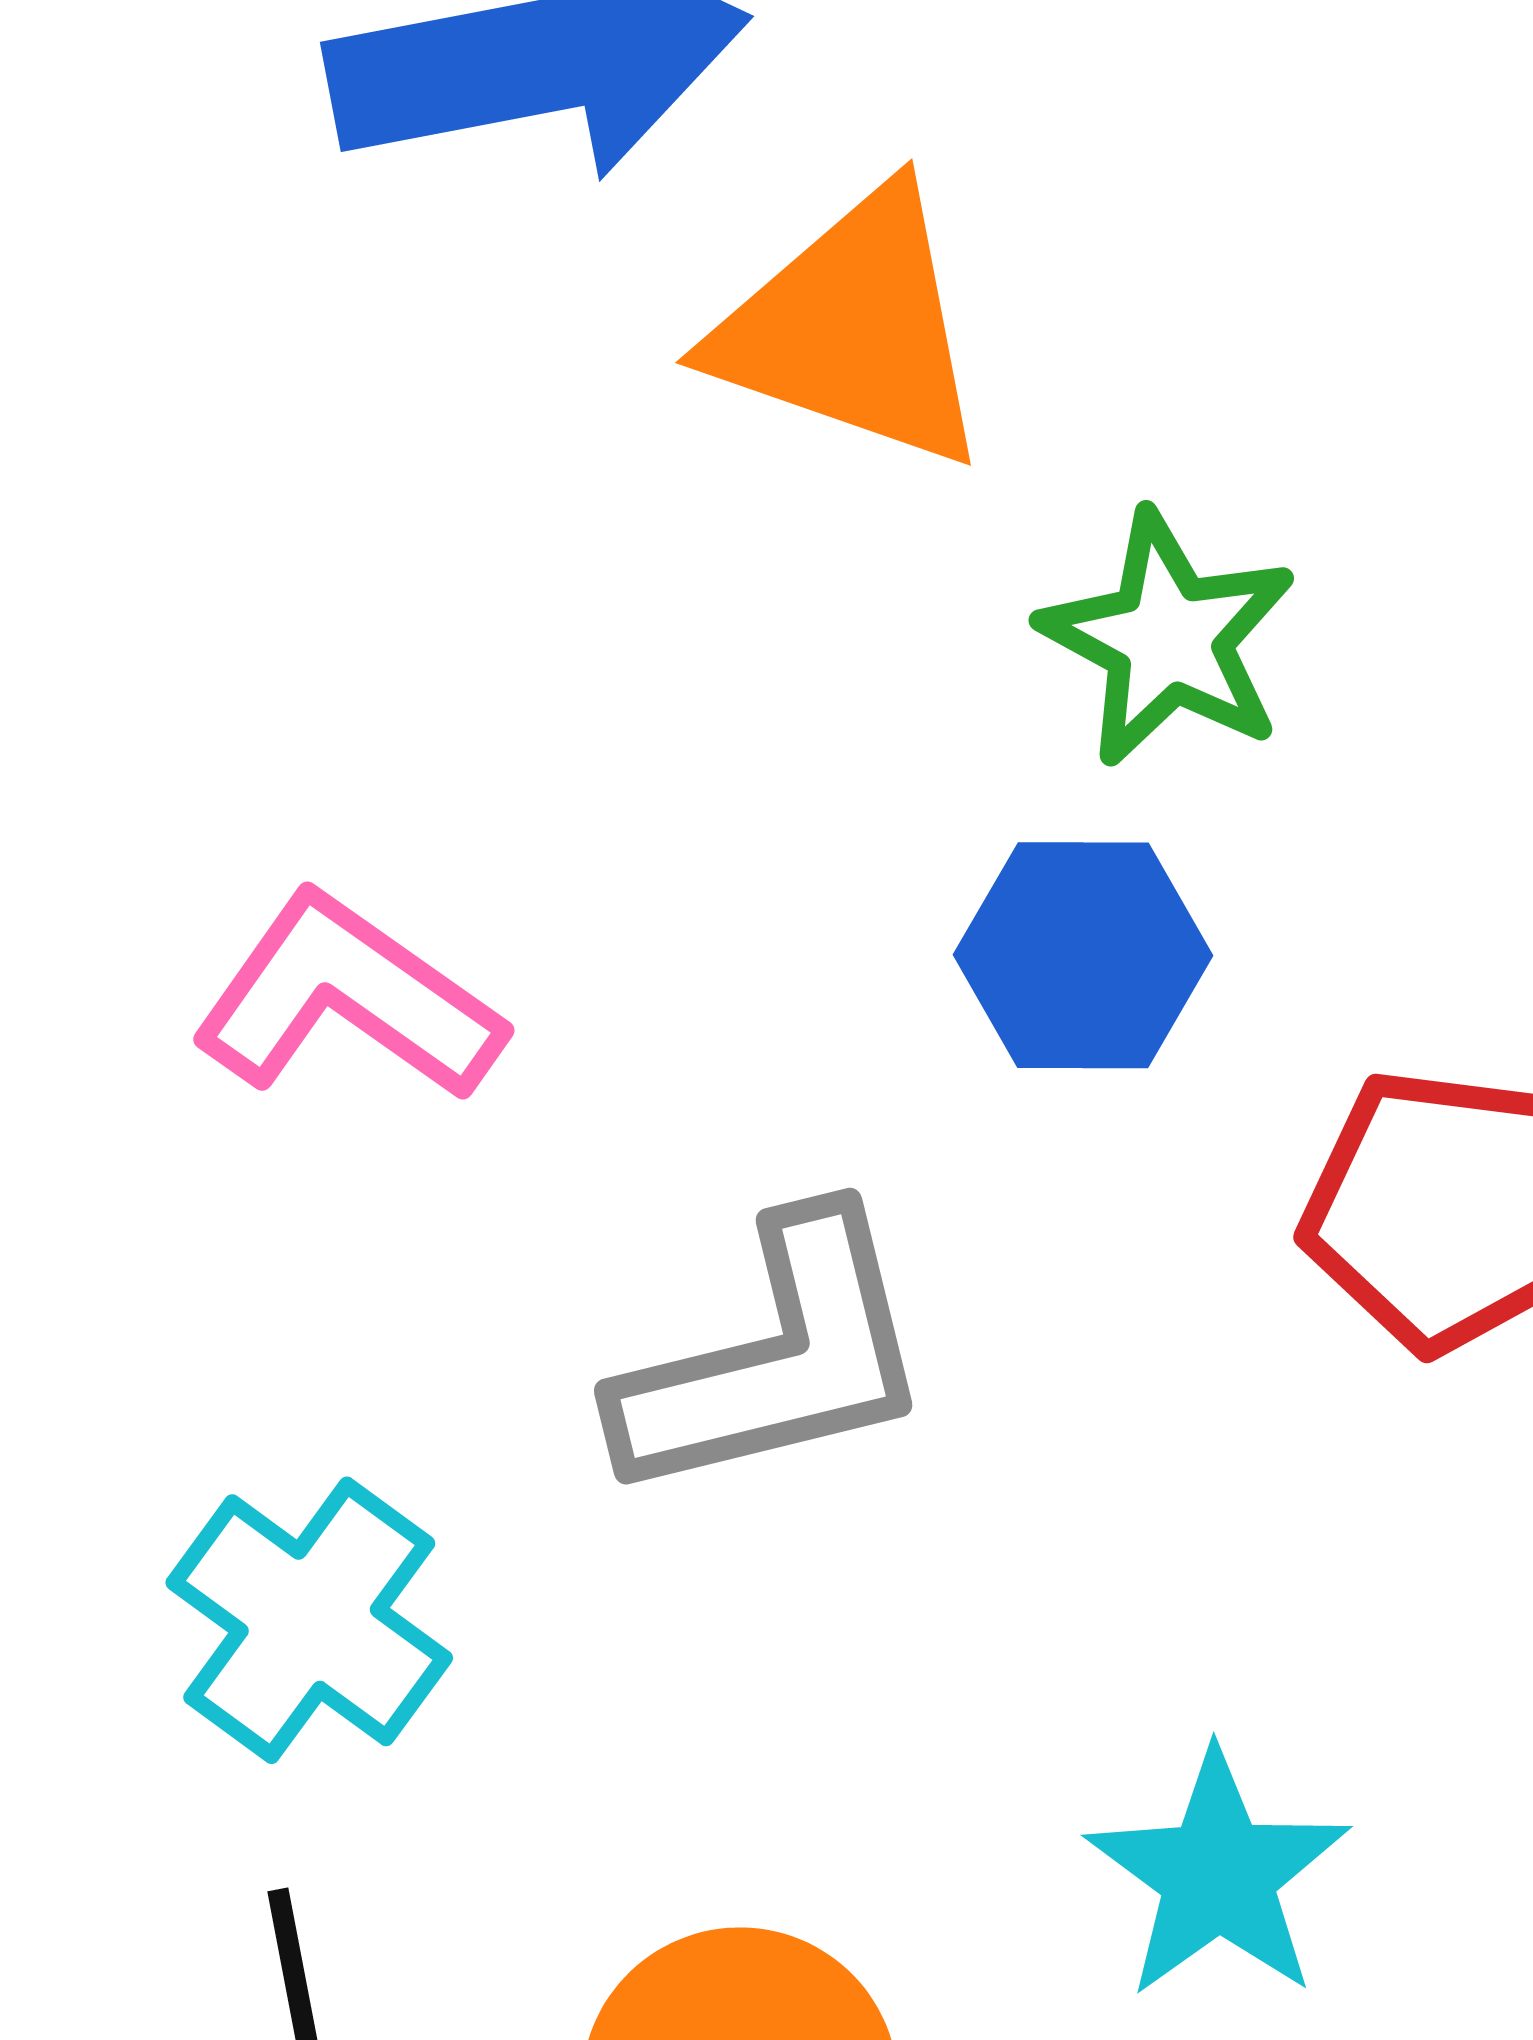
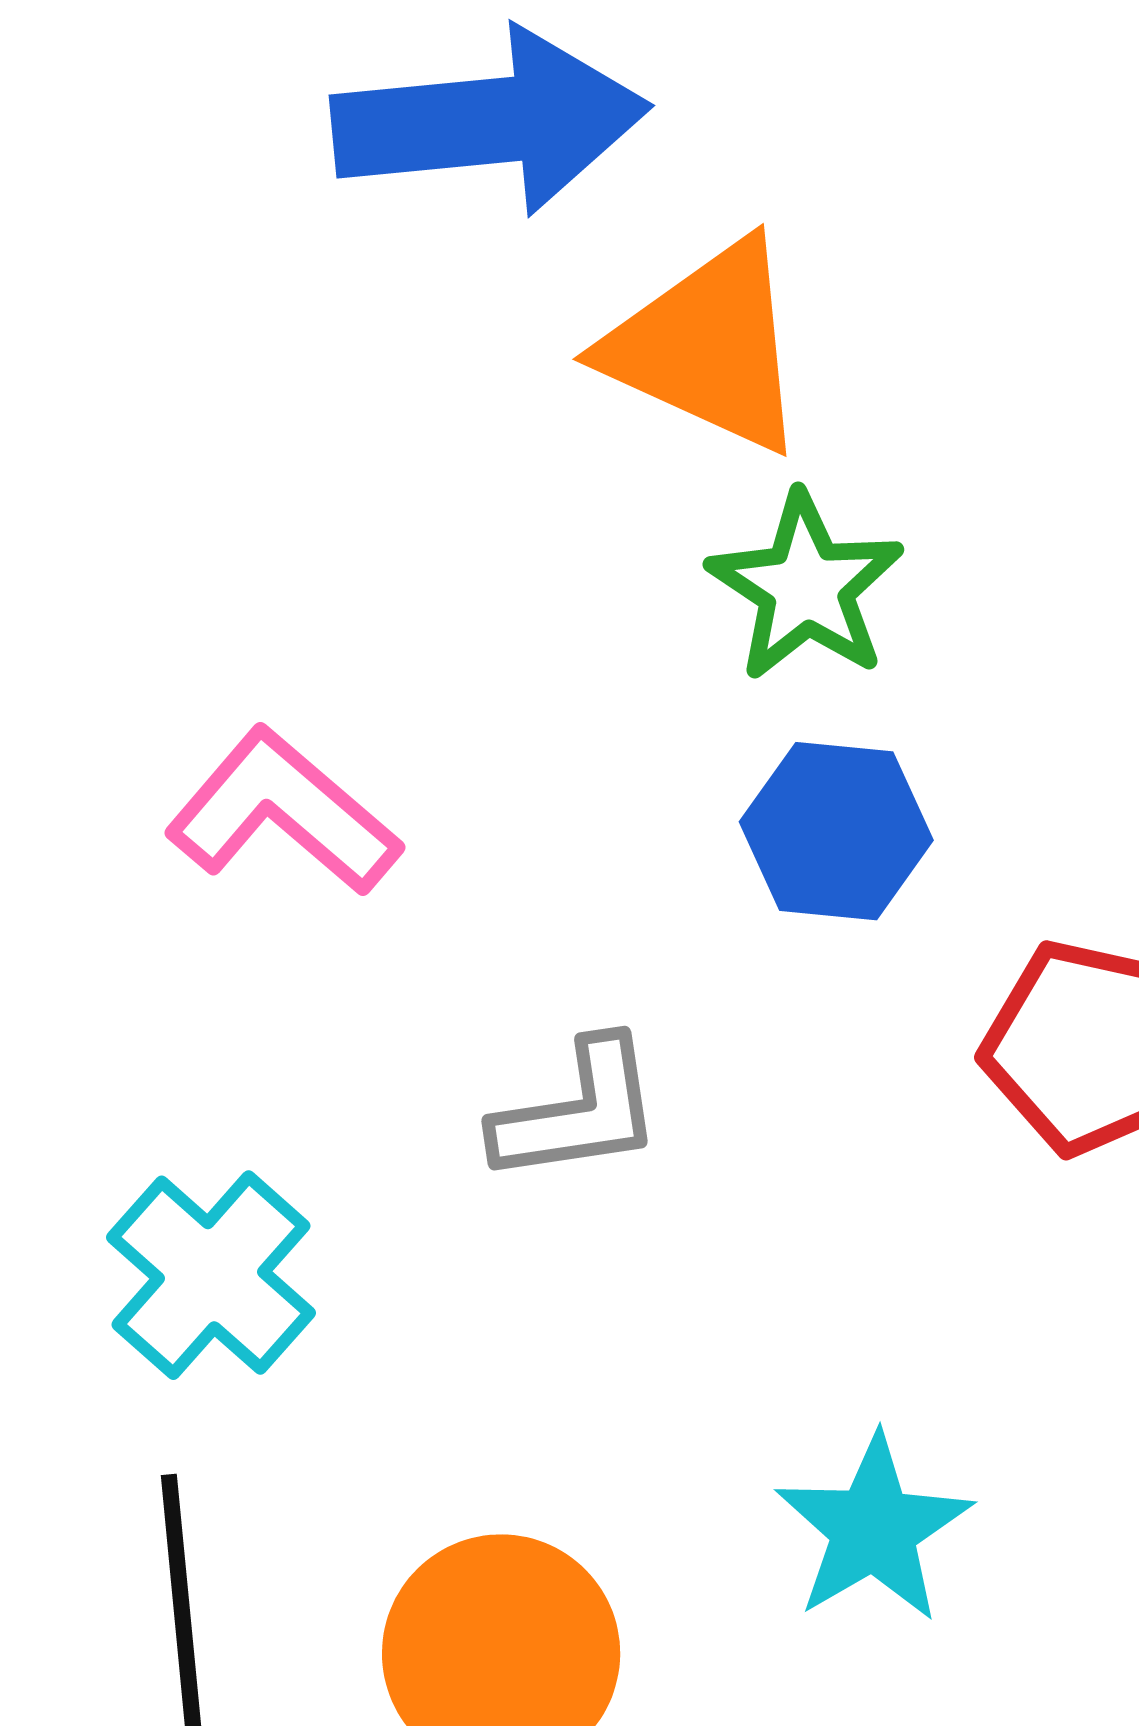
green star: (1168, 639) -> (806, 587), moved
gray L-shape: (775, 1359) -> (578, 1112), size x0.7

